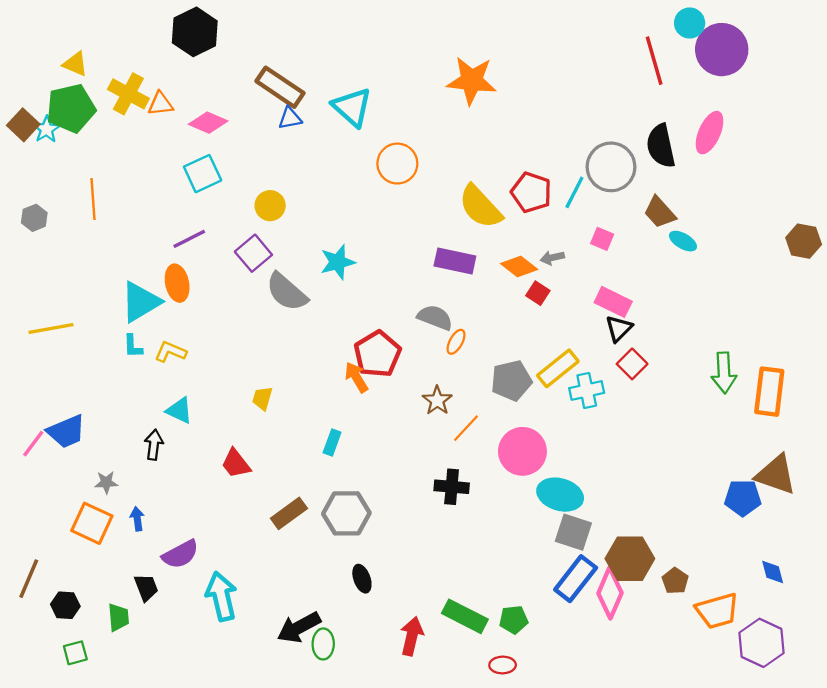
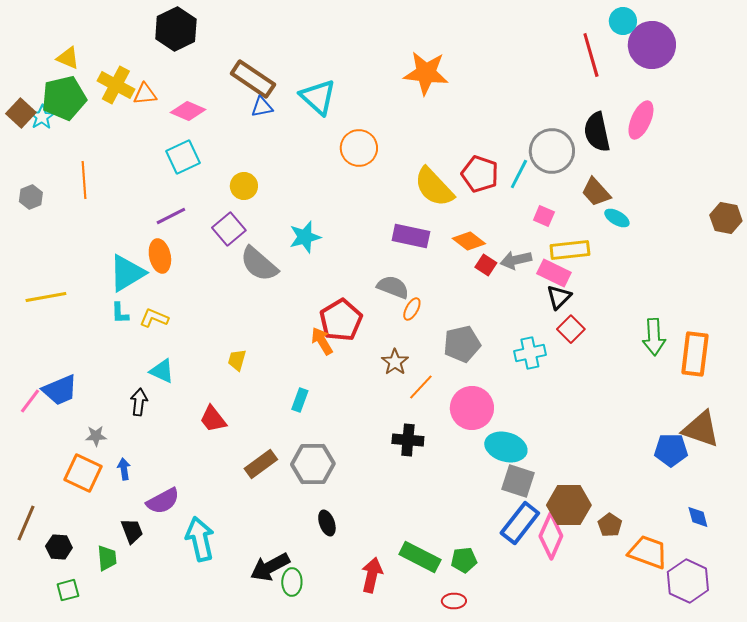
gray arrow: (552, 258) -> (516, 260), moved, size x1.4
yellow rectangle: (558, 368) -> (570, 250), moved, turned 33
orange trapezoid: (717, 611) -> (648, 552), turned -144

